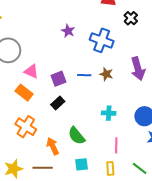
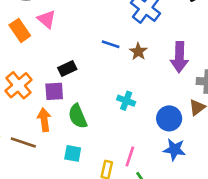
purple square: (58, 79) -> (54, 91), moved
orange rectangle: (24, 93) -> (20, 30), moved
pink line: (116, 145) -> (130, 156), moved

